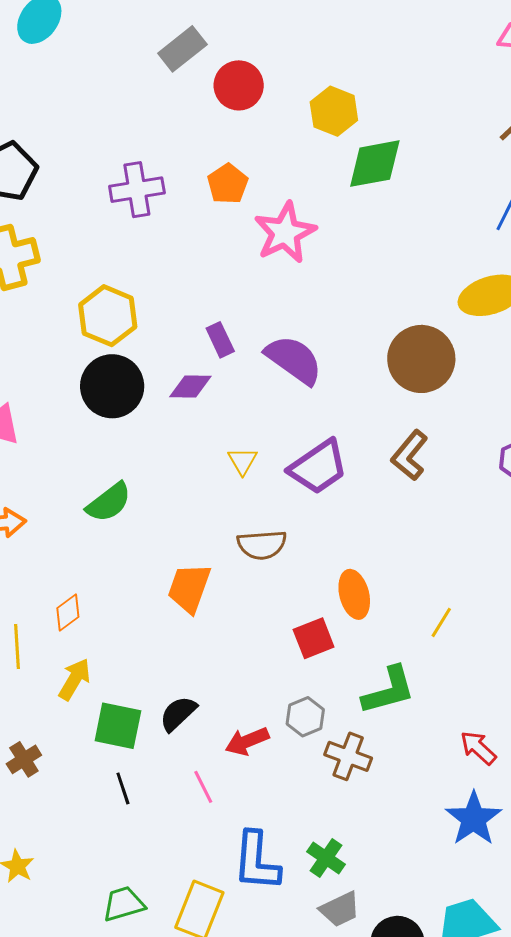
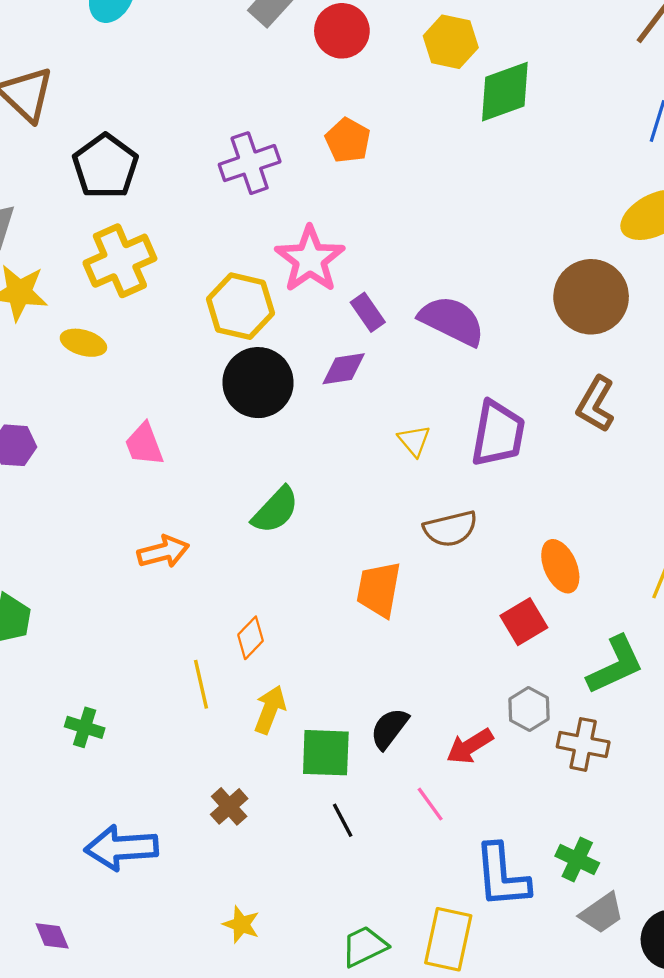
pink star: (285, 233) -> (310, 259), moved
purple trapezoid: (318, 467) -> (498, 434), turned -36

